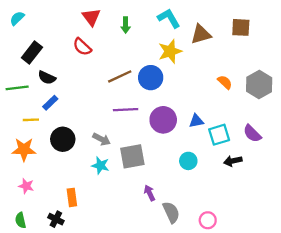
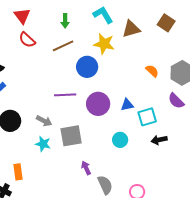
red triangle: (91, 17) -> (22, 16), moved
brown square: (241, 27) -> (166, 23), turned 30
yellow star: (170, 51) -> (104, 44), turned 30
brown line: (120, 76) -> (63, 46), moved
purple semicircle: (252, 134) -> (176, 101), moved

